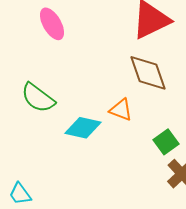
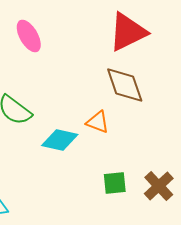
green square: (166, 142) -> (115, 183), moved, turned 30

